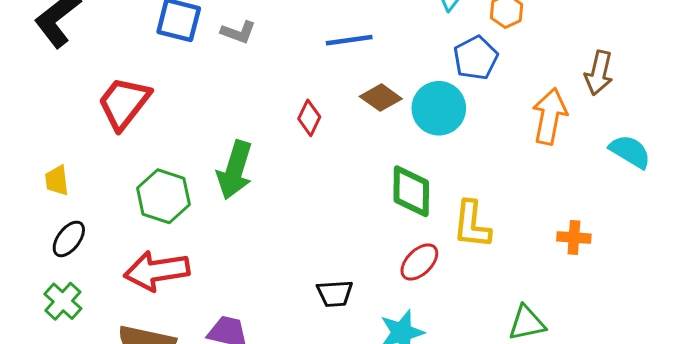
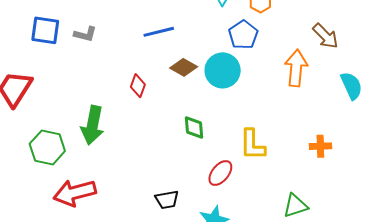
brown arrow: (599, 73) -> (325, 36), turned -52
cyan semicircle: (630, 151) -> (351, 86), turned 40
green diamond: (411, 191) -> (194, 128), moved, size x0.7
red arrow: (157, 271) -> (75, 193), moved

